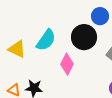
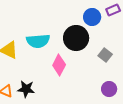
cyan semicircle: (46, 40) -> (38, 41), turned 50

